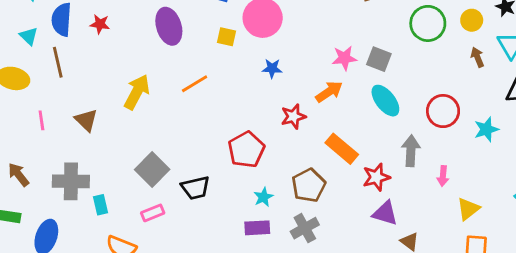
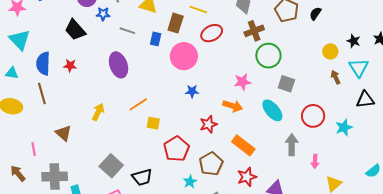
green circle: (428, 23) -> (268, 56), moved
cyan triangle: (29, 36) -> (12, 73), moved, turned -32
yellow square: (226, 37) -> (153, 123), moved
gray square: (379, 59) -> (286, 84), moved
yellow arrow: (137, 92) -> (98, 112), size x0.7
orange arrow: (329, 92) -> (233, 106), turned 54
pink line: (41, 120) -> (34, 149), moved
red star: (376, 177) -> (247, 177), moved
brown pentagon: (309, 185) -> (211, 164), moved

